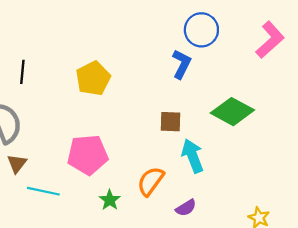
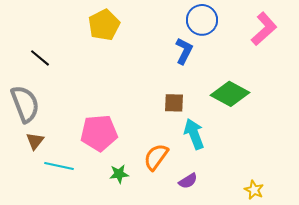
black line: (22, 72) -> (40, 58), turned -55
yellow pentagon: (93, 78) -> (104, 25), moved
green star: (110, 200) -> (119, 174), turned 30

